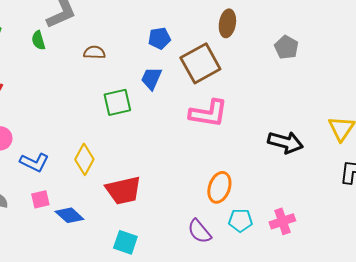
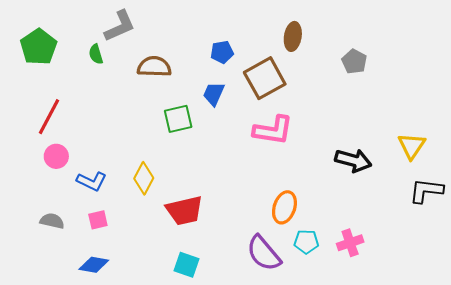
brown semicircle: (94, 52) -> (154, 67), size x1.5
blue diamond: (69, 215) -> (94, 265), moved, turned -32
purple semicircle: (199, 231) -> (264, 253), size x1.4

